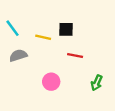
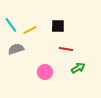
yellow line: (43, 37) -> (30, 30), moved, turned -40
green arrow: (97, 83) -> (78, 68), moved, turned -144

